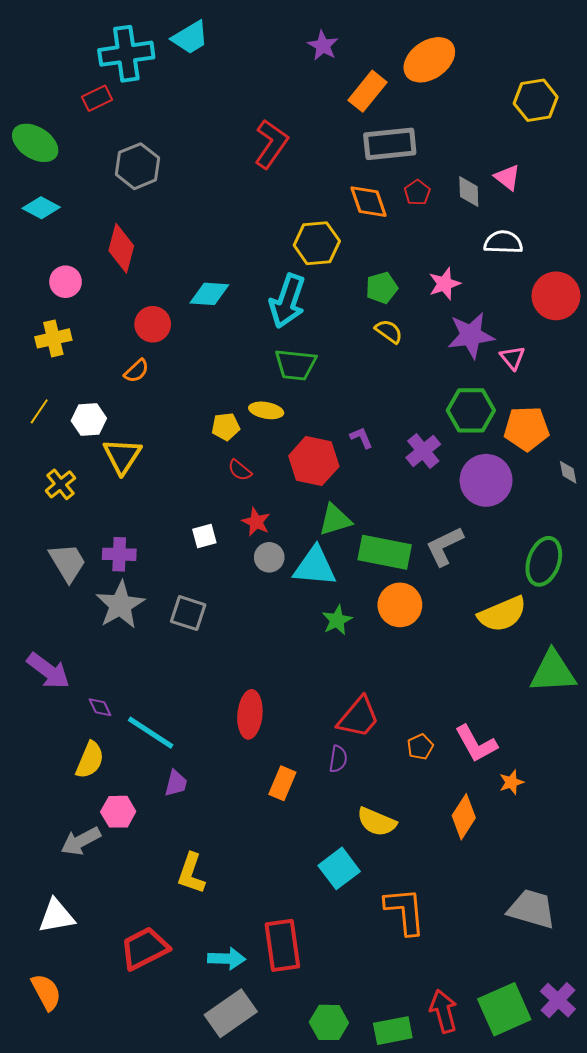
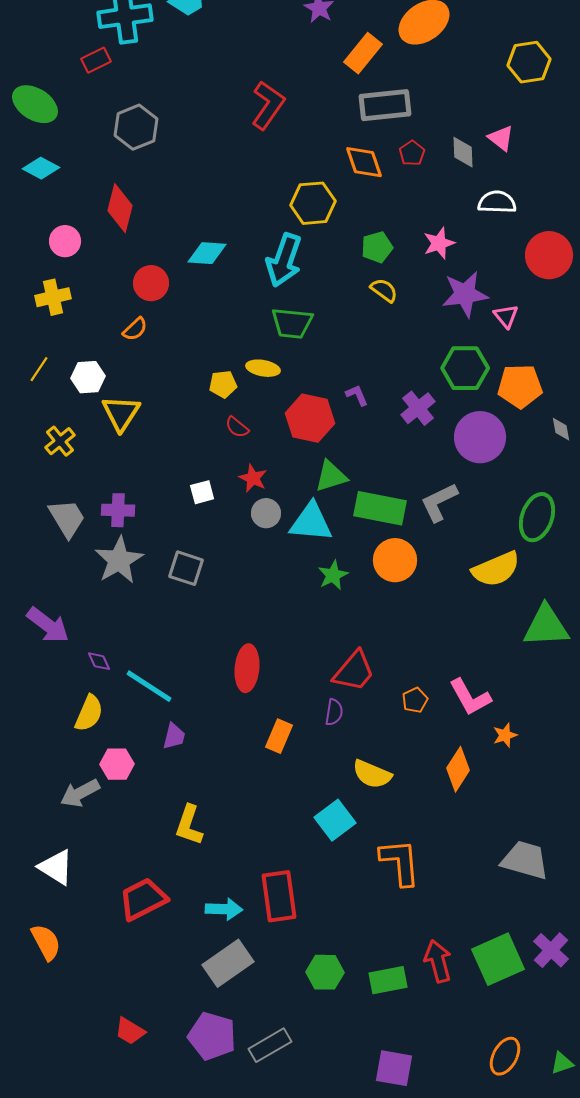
white triangle: (56, 916) -> (56, 867), turned 42

